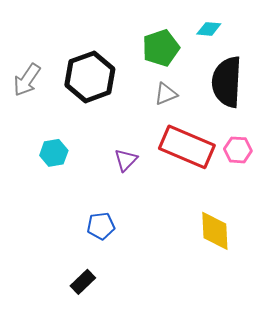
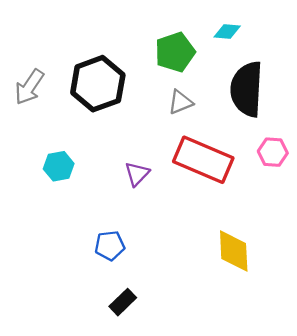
pink hexagon: (238, 150) -> (273, 152), moved
black rectangle: (83, 282) -> (123, 302), moved

